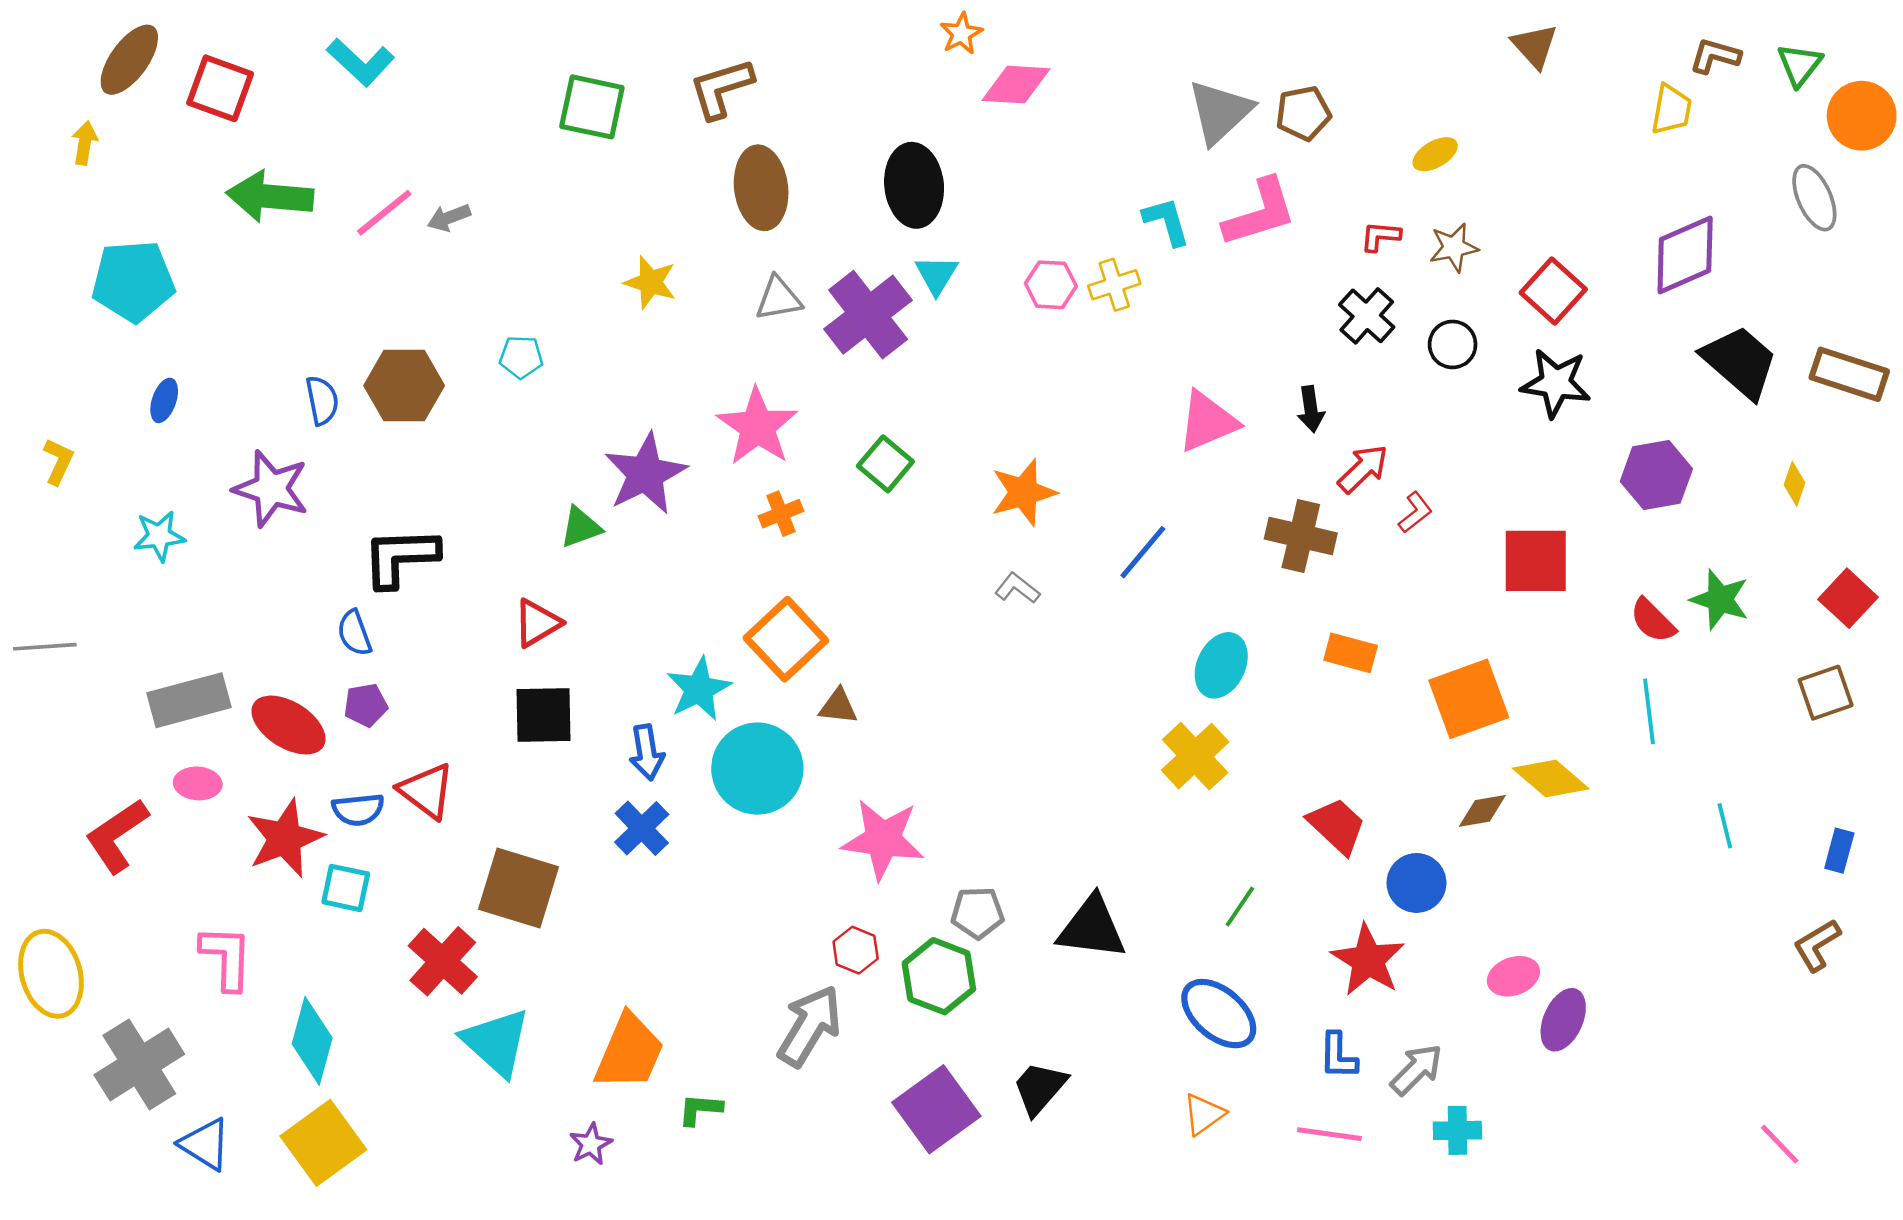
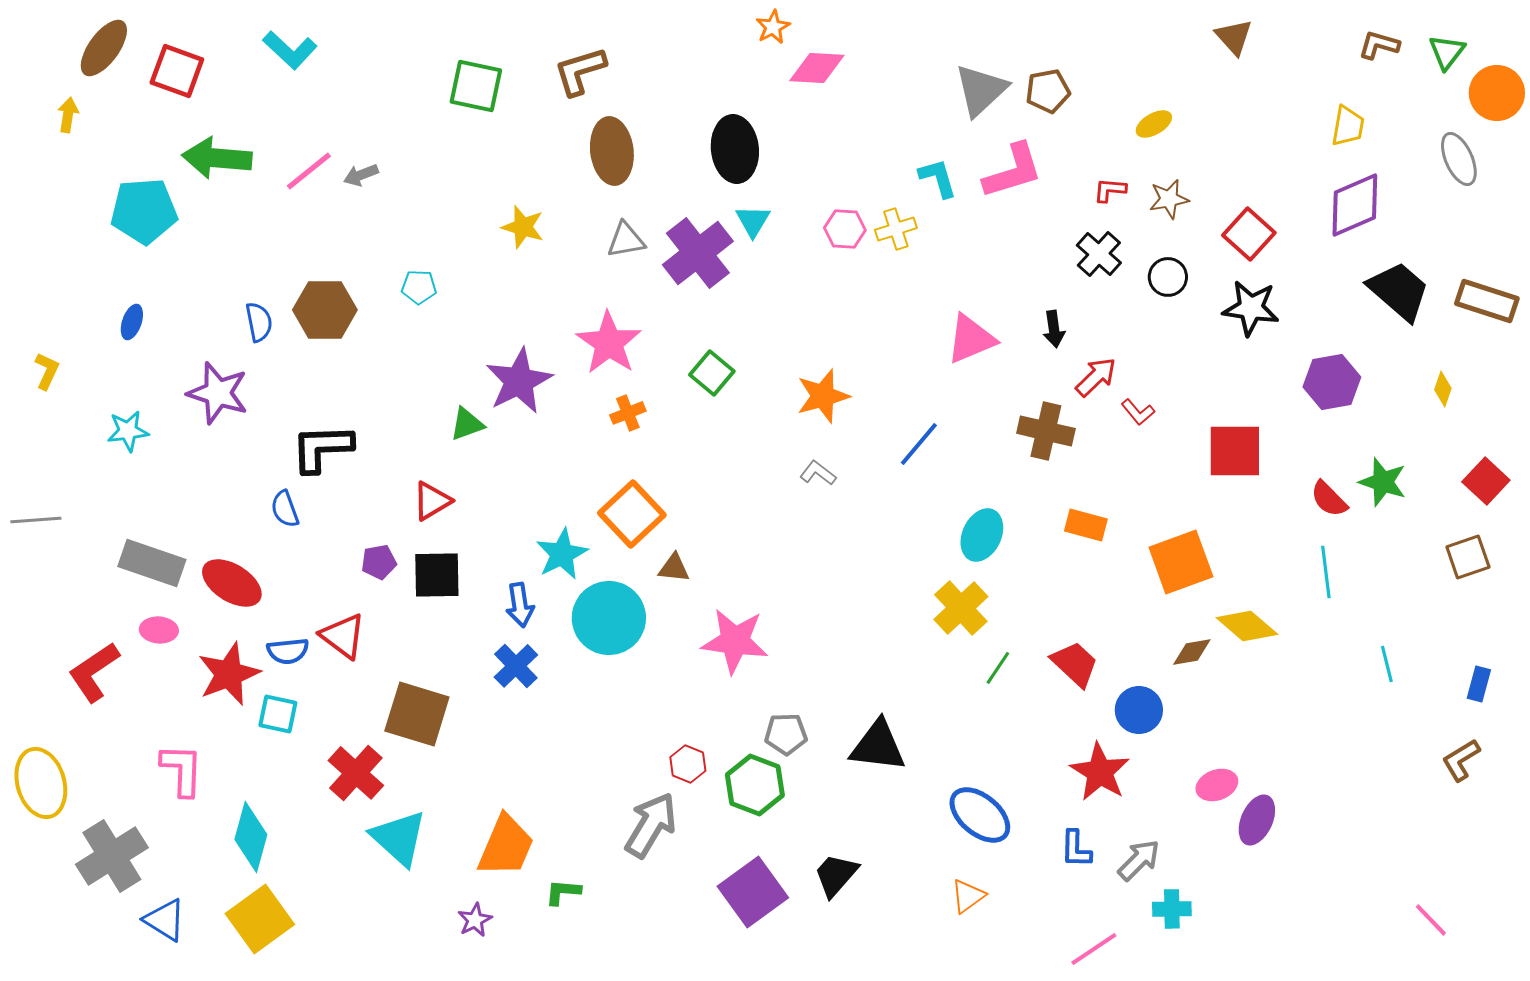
yellow trapezoid: (1671, 109) -> (1348, 126), moved
cyan pentagon: (133, 281) -> (144, 211), moved
red L-shape: (1415, 512) -> (1138, 412), turned 88
gray rectangle: (189, 700) -> (152, 563), turned 34
purple pentagon: (366, 705) -> (379, 562), moved
pink star: (883, 839) -> (735, 641), moved
green line: (1240, 907) -> (998, 668), moved
pink line: (1329, 1134) -> (1094, 949), moved, turned -42

